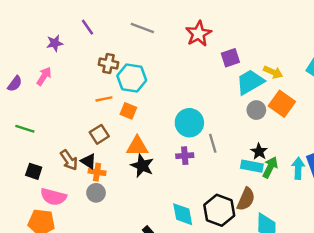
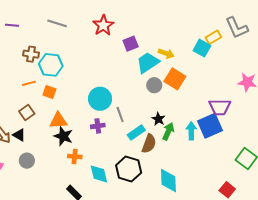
purple line: (88, 27) -> (12, 25), turned -48
cyan rectangle: (252, 166) -> (136, 132), moved, turned -42
orange cross: (97, 172) -> (75, 157), moved
brown semicircle: (246, 199) -> (149, 144), moved

